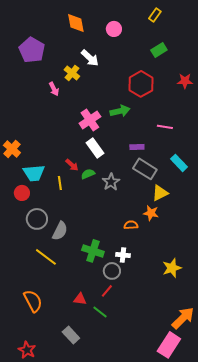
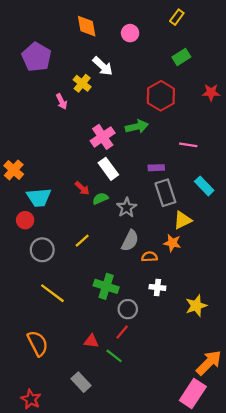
gray rectangle: (145, 169) -> (165, 193), turned 40
yellow line: (60, 183) -> (82, 241), moved, turned 56
gray semicircle: (60, 231) -> (130, 241), moved
white cross: (123, 255) -> (157, 287), moved

